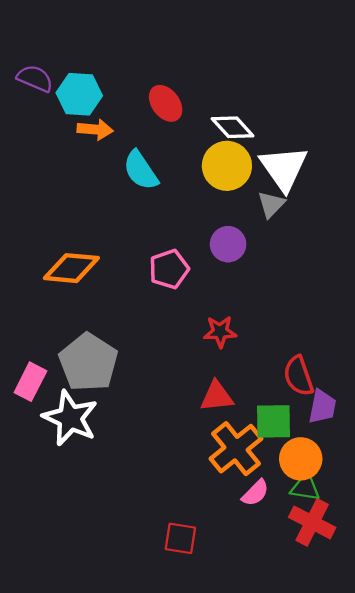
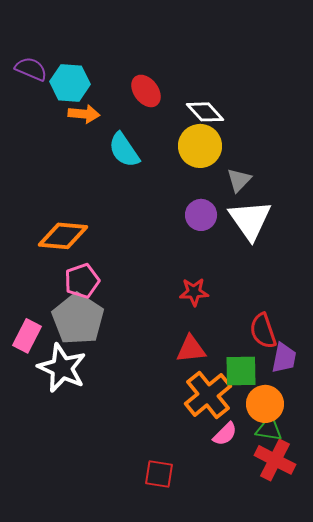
white triangle: (284, 168) -> (250, 220), moved
pink pentagon: (169, 269) -> (82, 281), moved

